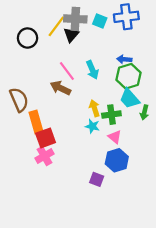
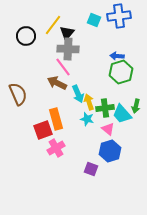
gray cross: (75, 19) -> (68, 49), moved
cyan arrow: (92, 70) -> (78, 94), moved
cyan trapezoid: (130, 99) -> (122, 114), moved
orange rectangle: (36, 122) -> (56, 119), moved
pink cross: (45, 156) -> (56, 148), moved

